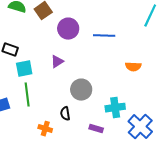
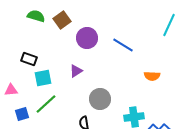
blue line: (104, 36) -> (123, 45), turned 30
green line: (27, 95) -> (46, 104), turned 55

